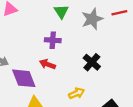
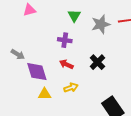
red arrow: (47, 64) -> (66, 64), moved
yellow arrow: (77, 93) -> (71, 88), moved

